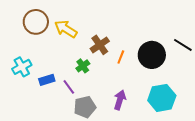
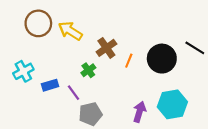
purple arrow: (120, 100) -> (139, 112), moved

